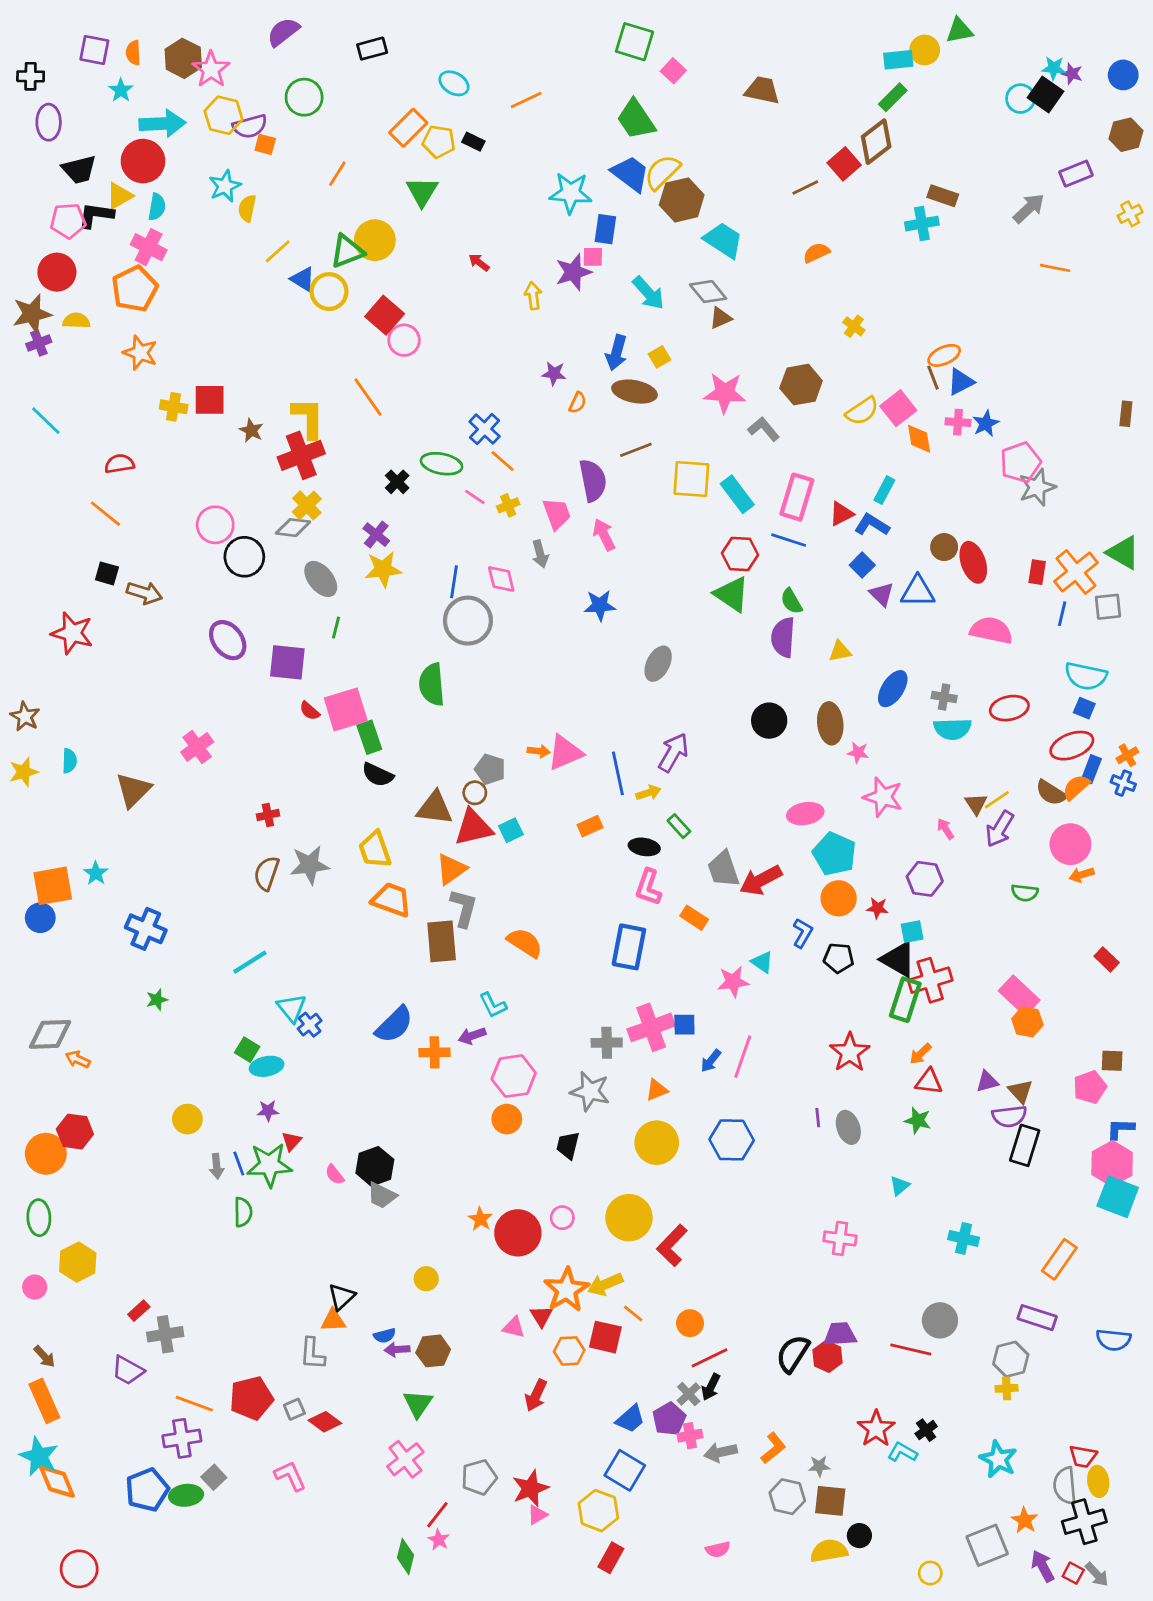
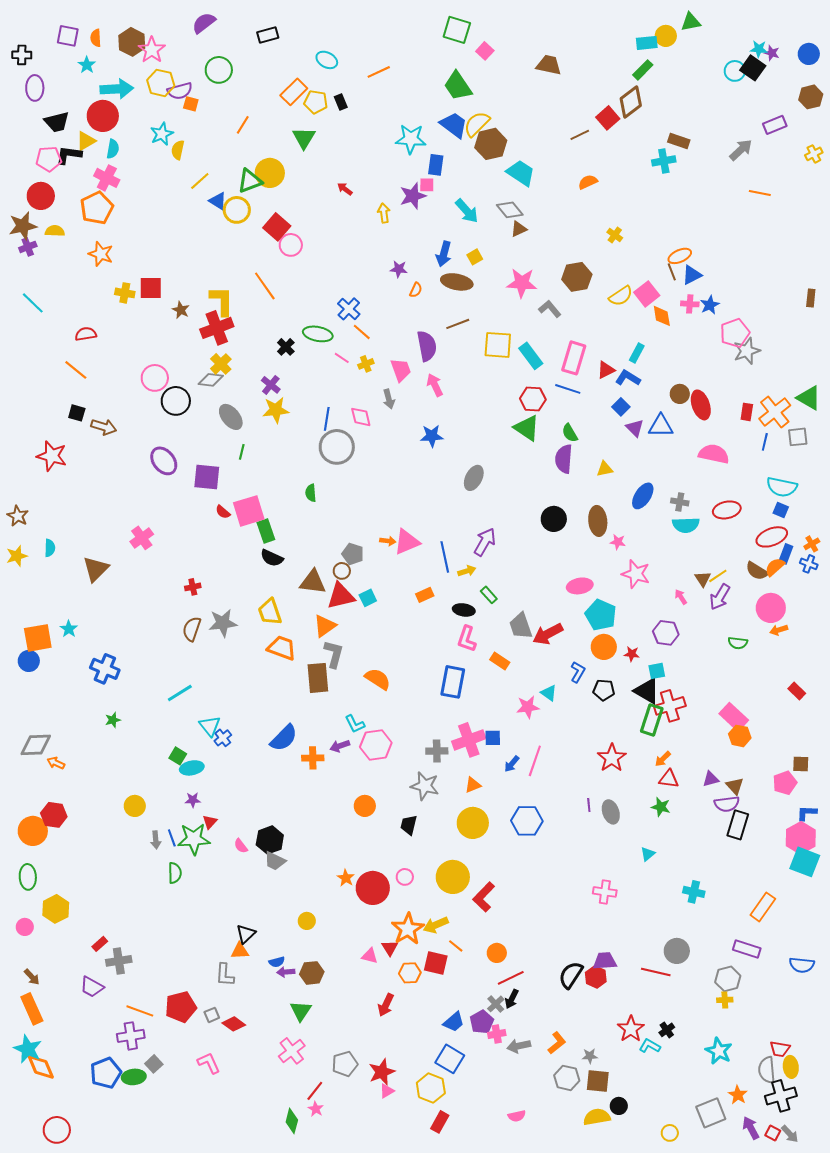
black rectangle: (473, 142) -> (341, 102), turned 42
green semicircle: (432, 684) -> (311, 493), size x0.6
pink hexagon: (514, 1076) -> (376, 745), moved

